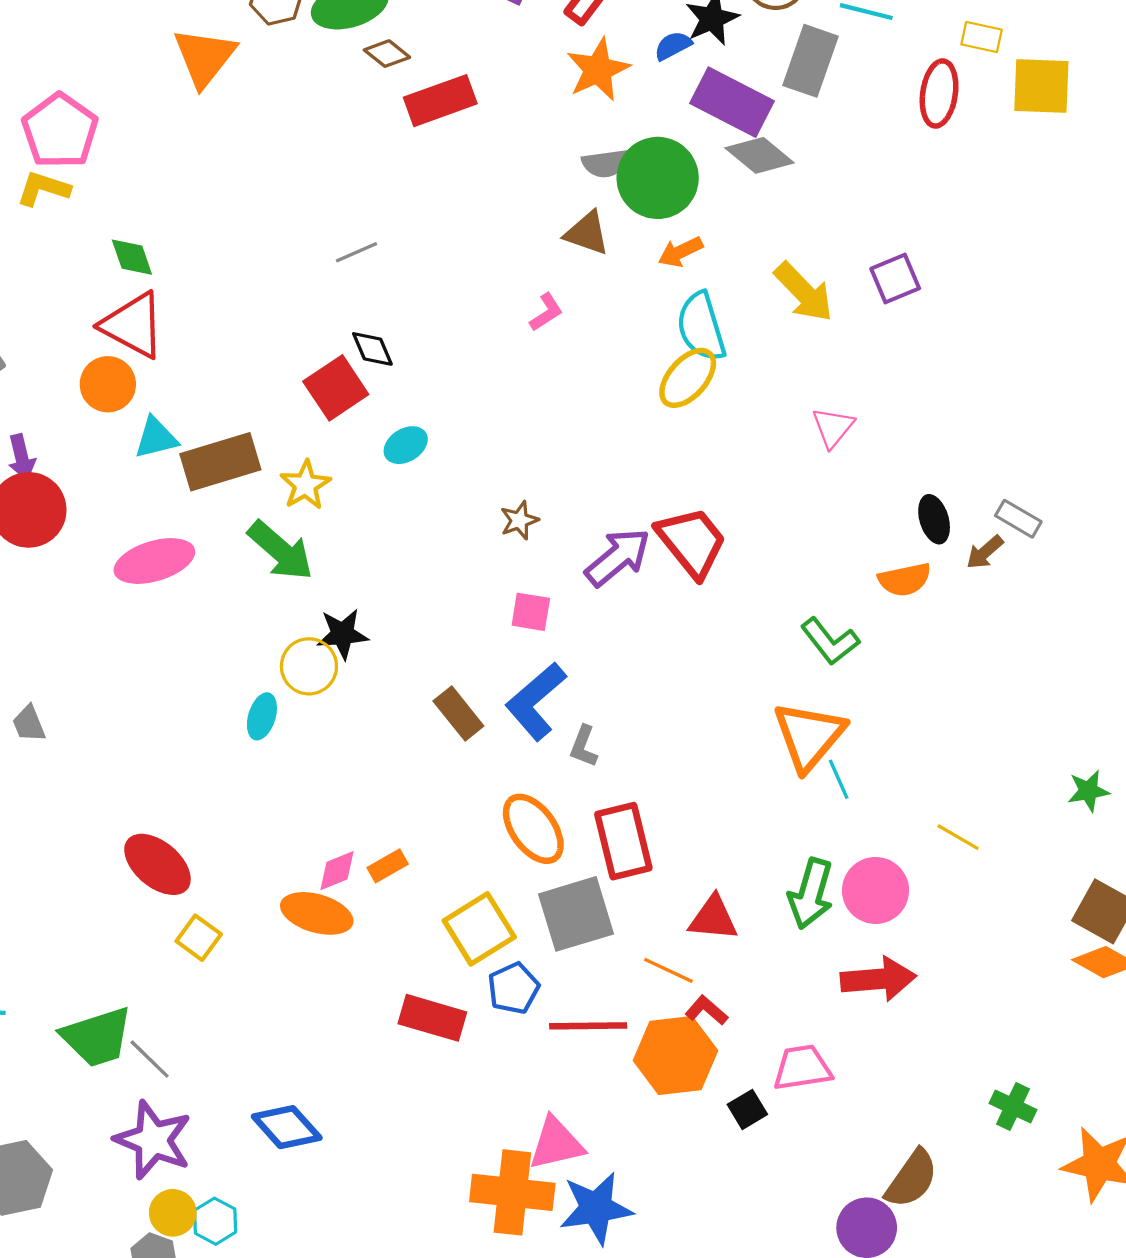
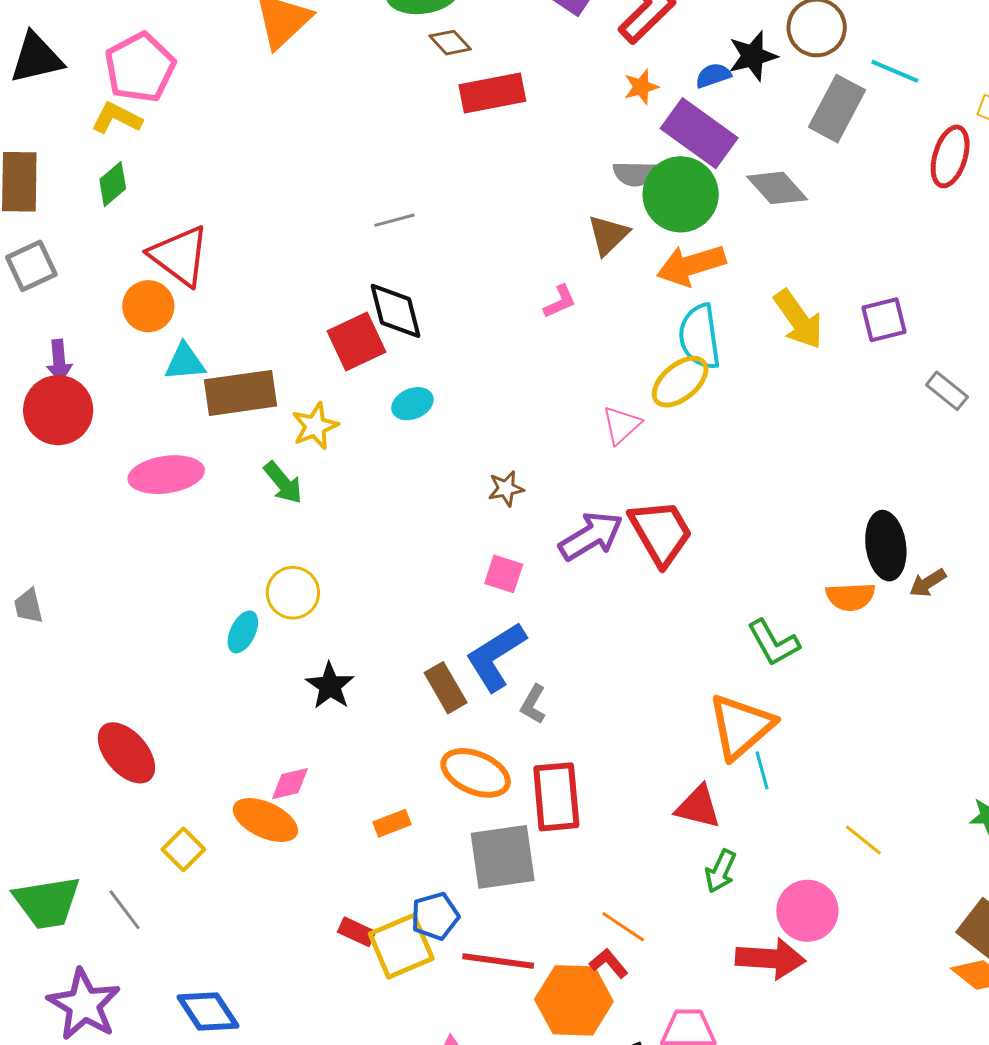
orange star: (598, 70) -> (641, 87), size x0.6
purple rectangle: (732, 102) -> (699, 133), moved
brown triangle: (587, 233) -> (608, 235), turned 48
orange arrow: (680, 252) -> (691, 265), size x1.6
green diamond: (132, 257) -> (113, 184), moved, turned 60
black diamond: (372, 349) -> (396, 311), size x1.5
pink triangle: (833, 427) -> (621, 425), moved
black ellipse: (934, 519) -> (886, 546), size x1.5
gray rectangle: (1018, 519) -> (947, 391), moved
green arrow: (280, 551) -> (283, 483), size x0.7
black star: (343, 634) -> (330, 686), moved, turned 30
brown rectangle: (458, 713) -> (446, 688), moved
orange ellipse: (533, 829) -> (476, 773), turned -40
orange rectangle: (388, 866) -> (392, 823), moved
pink circle: (876, 890) -> (807, 911), moved
green arrow: (811, 894) -> (721, 871), size x0.7
red triangle: (713, 918) -> (698, 807), moved
yellow square: (479, 929) -> (401, 946), moved
yellow square: (199, 938) -> (183, 849), moved
orange line: (668, 970) -> (623, 927), moved
red rectangle: (432, 1018) -> (357, 932), size x0.6
gray line: (150, 1059) -> (125, 910), moved

